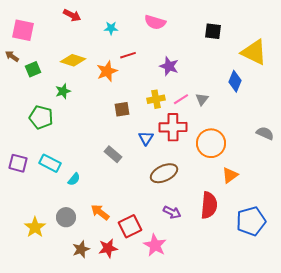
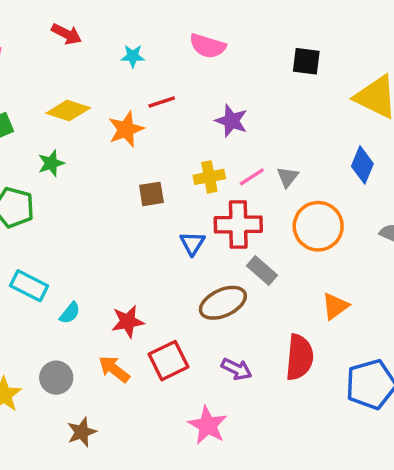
blue diamond: (235, 81) -> (362, 165), moved
orange circle: (211, 143) -> (318, 226), moved
gray rectangle: (113, 154) -> (262, 270), moved
red square: (130, 226) -> (168, 361), moved
red star: (108, 248) -> (128, 321), moved

